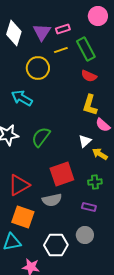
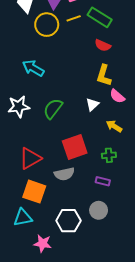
green rectangle: (86, 49) -> (100, 17), turned -30
yellow circle: (38, 68) -> (47, 25), moved
white triangle: (85, 141) -> (92, 104), moved

